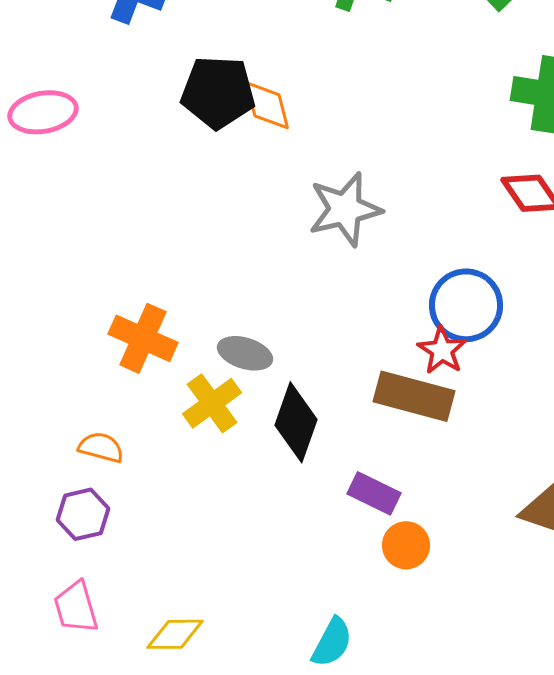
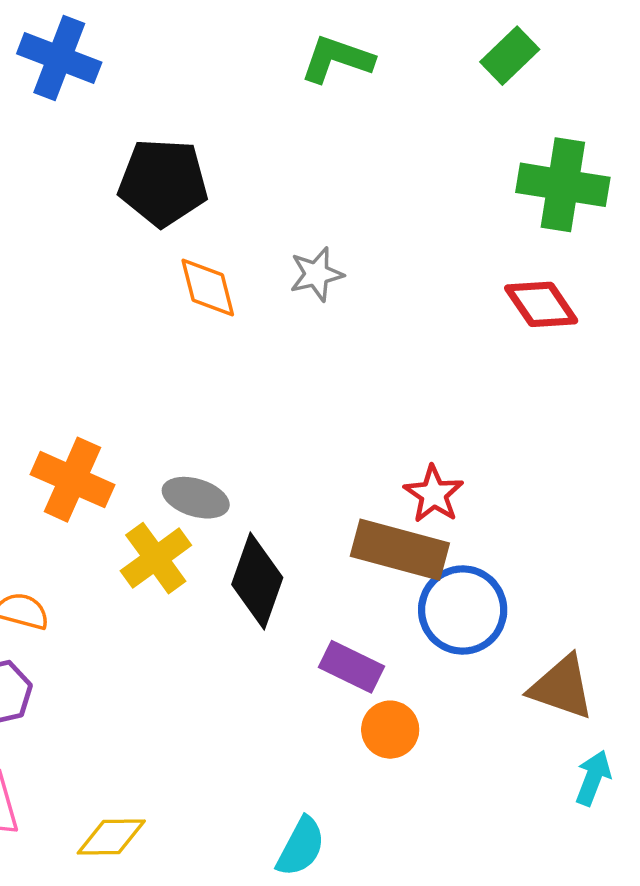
orange diamond: (267, 105) -> (208, 287), moved
gray star: (345, 209) -> (316, 274), moved, size x0.6
blue circle: (466, 305) -> (463, 610), moved

